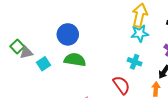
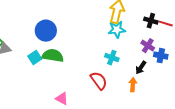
cyan square: (44, 64) -> (35, 58), moved

